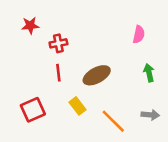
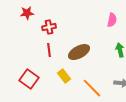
red square: (33, 110) -> (29, 79), turned -30

